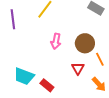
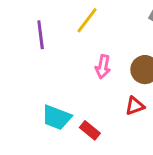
red triangle: (78, 68) -> (135, 106), turned 40

